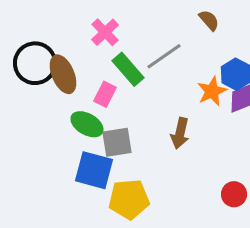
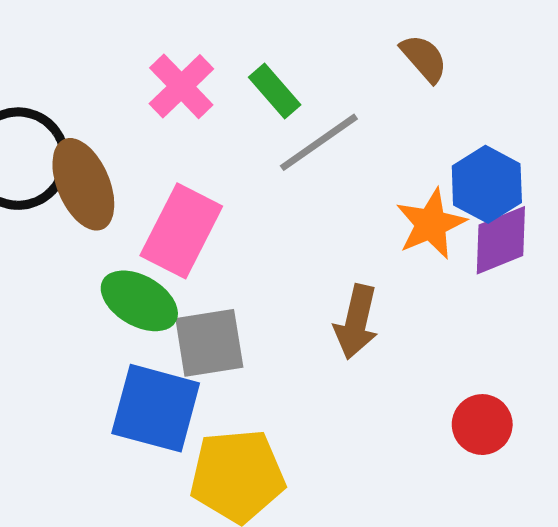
green rectangle: (128, 69) -> (275, 91), moved, size x0.7
pink rectangle: (105, 94) -> (181, 231), size x1.5
red circle: (234, 194) -> (482, 425), moved

